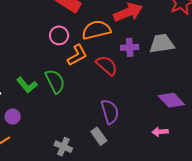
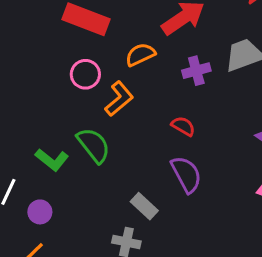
orange semicircle: (96, 30) -> (140, 54), size x0.7
red semicircle: (107, 65) -> (183, 126), moved, size x0.7
gray rectangle: (99, 136) -> (144, 206), moved

